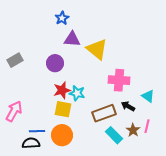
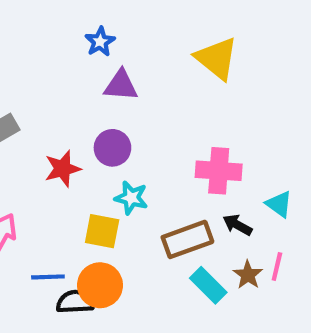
yellow triangle: (97, 49) -> (217, 58), moved
purple circle: (55, 63) -> (112, 148), moved
red star: (62, 90) -> (63, 169), moved
black semicircle: (31, 143) -> (75, 302), moved

